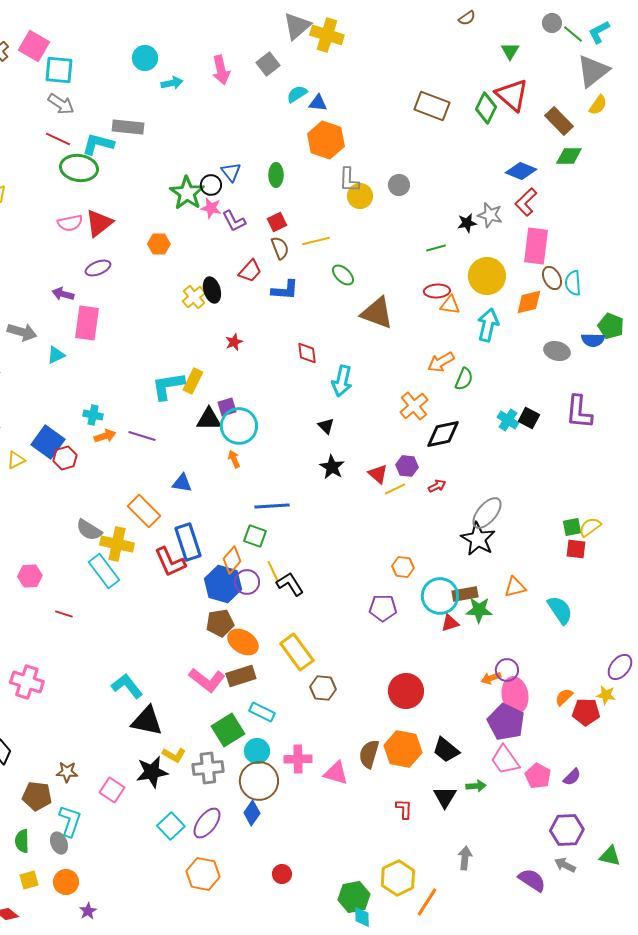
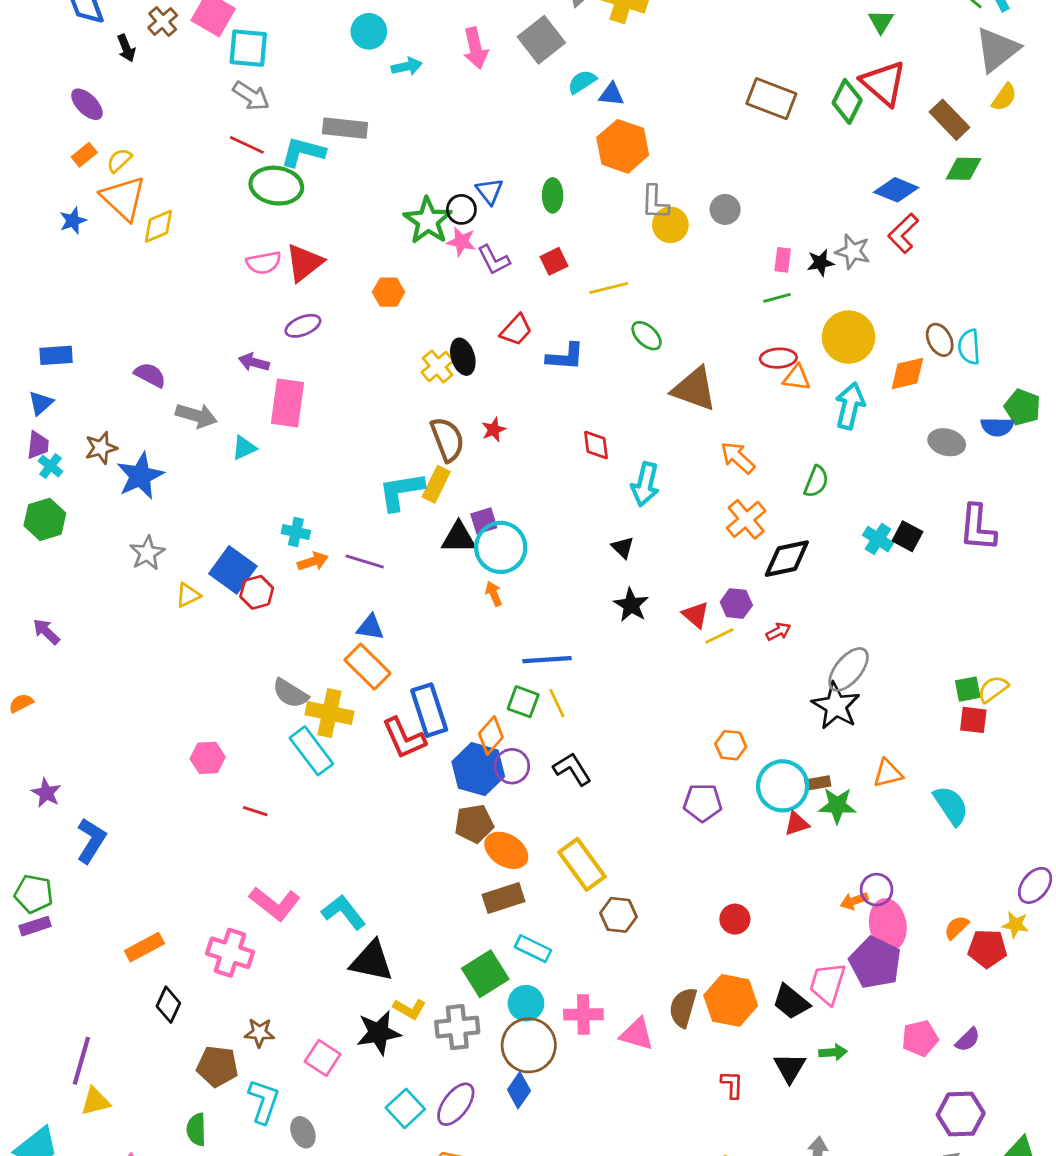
gray square: (268, 64) -> (541, 40), size x1.4
pink rectangle: (536, 246) -> (783, 260), moved, size x0.5
brown semicircle: (280, 248) -> (447, 439), moved, size x1.4
orange arrow: (441, 362) -> (738, 458), moved, turned 72
blue triangle: (182, 483) -> (370, 627), moved
yellow line: (273, 571) -> (557, 703), moved
brown rectangle: (465, 594) -> (818, 783), size x0.7
pink L-shape: (207, 680) -> (275, 904), moved
pink cross: (27, 682) -> (230, 953), moved
red circle: (406, 691) -> (735, 919), size x0.6
pink trapezoid: (505, 760) -> (827, 984), moved, turned 52
pink pentagon: (538, 776) -> (920, 1038), turned 30
gray ellipse: (59, 843) -> (303, 1132), moved

